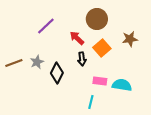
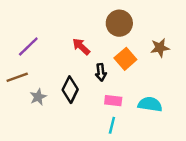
purple line: (46, 26) -> (28, 47), moved
red arrow: (77, 38) -> (81, 47), moved
gray star: (37, 62) -> (38, 97), moved
pink rectangle: (100, 81) -> (113, 101), moved

